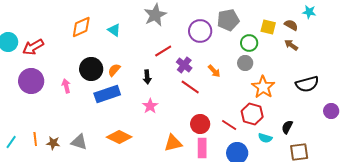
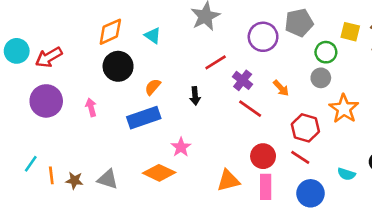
black circle: (91, 69) -> (118, 66), moved
pink star: (150, 106) -> (181, 147), moved
red hexagon: (252, 114) -> (305, 128), moved
cyan line: (11, 142) -> (31, 164), moved

